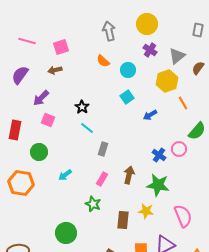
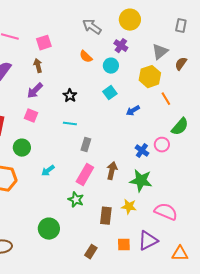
gray arrow: (109, 31) -> (92, 27), turned -42
purple cross: (150, 50) -> (121, 46), moved
brown arrow: (55, 70) -> (38, 66), turned 88
purple arrow: (41, 98) -> (35, 91), moved
black star: (82, 107) -> (70, 96), moved
cyan line: (87, 128) -> (70, 124), turned -32
pink rectangle: (102, 179) -> (85, 175), size x1.5
pink semicircle: (183, 216) -> (166, 212), turned -45

